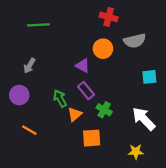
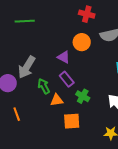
gray arrow: (29, 66) -> (27, 67), moved, size x1.6
orange triangle: (75, 114) -> (57, 100), turned 32
orange line: (29, 130) -> (17, 114), turned 40

